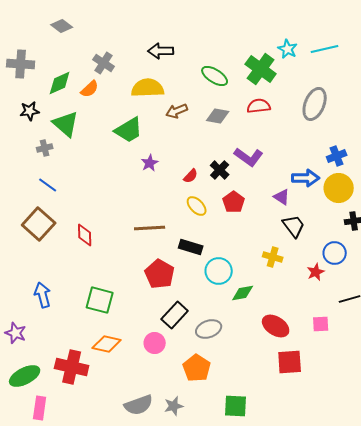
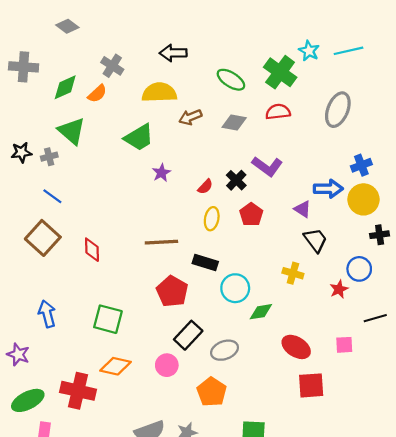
black star: (30, 111) -> (21, 152), moved
yellow ellipse: (197, 206) -> (212, 219), turned 55

